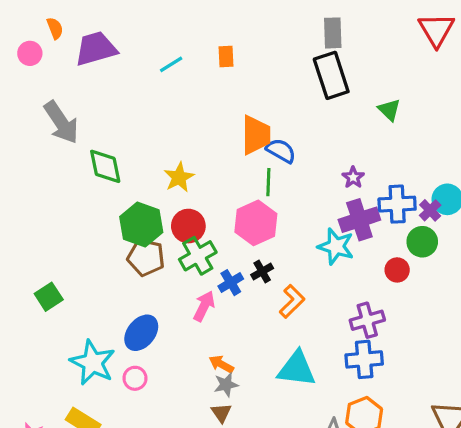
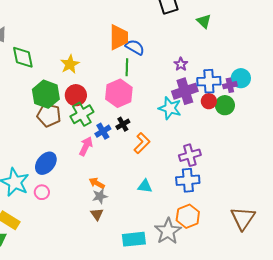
purple cross: (430, 210) -> (230, 85), turned 32
red circle: (397, 270) -> (209, 101), moved
cyan triangle: (297, 369) -> (145, 186), size x0.6

